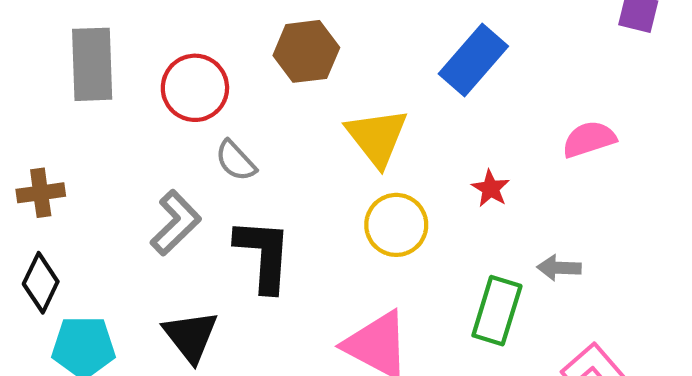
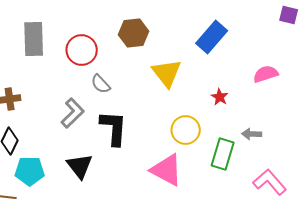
yellow circle: (396, 225) -> (186, 130), moved

